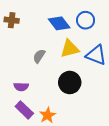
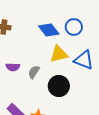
gray semicircle: (39, 56) -> (34, 72), moved
purple semicircle: (21, 87) -> (13, 67), moved

